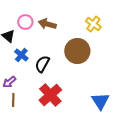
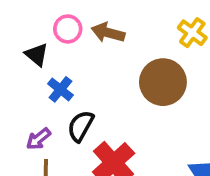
black semicircle: (42, 64) -> (81, 126), moved

